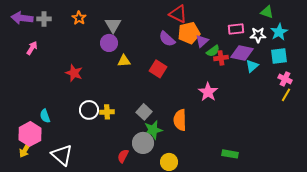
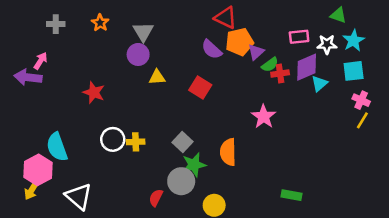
purple arrow: (22, 18) -> (28, 77), moved
purple diamond: (242, 53) -> (307, 67), turned -35
cyan semicircle: (45, 116) -> (57, 147), size x1.6

